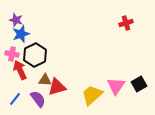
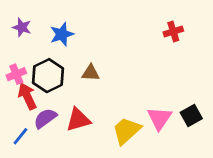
blue star: (21, 34) -> (62, 34), moved
pink cross: (12, 54) -> (16, 74), turned -32
brown triangle: (45, 80) -> (91, 73), moved
purple semicircle: (38, 99) -> (45, 118), moved, turned -90

